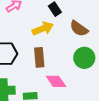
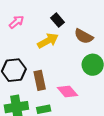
brown rectangle: (39, 57) -> (40, 80), moved

